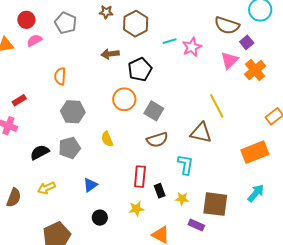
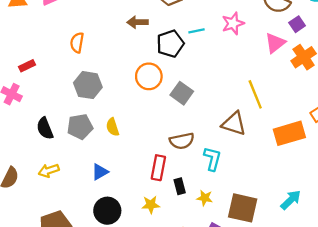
cyan line: (170, 41) -> (196, 31), moved
yellow semicircle: (107, 139) -> (113, 127), moved
brown semicircle: (157, 140) -> (182, 141), moved
black semicircle: (40, 152) -> (45, 128), turned -90
orange rectangle: (255, 152) -> (289, 133), moved
black circle: (100, 218) -> (107, 211), size x1.5

